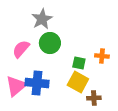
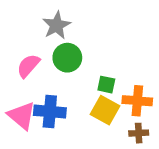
orange cross: (102, 56) -> (137, 101), moved, size x1.5
pink triangle: (16, 86) -> (22, 116), turned -40
brown cross: (94, 98) -> (139, 133), moved

